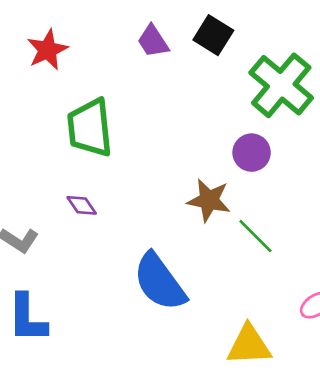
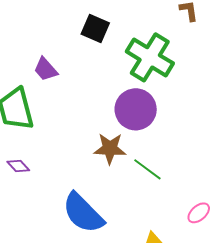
purple trapezoid: (153, 41) -> (45, 69), moved
purple circle: (252, 153) -> (136, 109), size x1.5

